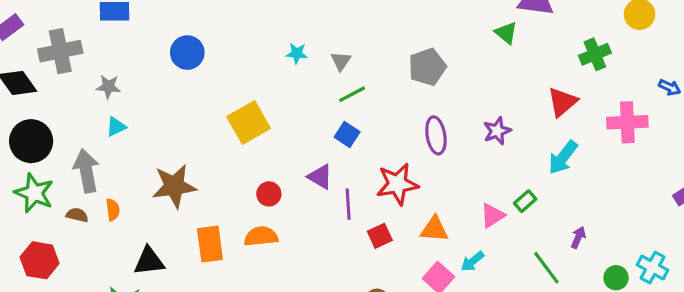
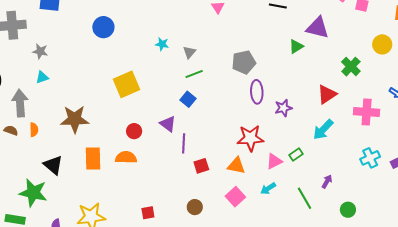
green triangle: (506, 33) -> (296, 46), turned 42
blue circle: (187, 53) -> (103, 27), moved
green cross: (595, 54) -> (351, 67), turned -30
purple ellipse: (436, 135) -> (257, 92), moved
red star: (397, 184) -> (250, 138), moved
black triangle: (149, 261) -> (53, 165), turned 40
cyan arrow: (472, 261) -> (268, 188), moved
cyan cross: (652, 267) -> (370, 158), moved, turned 30

